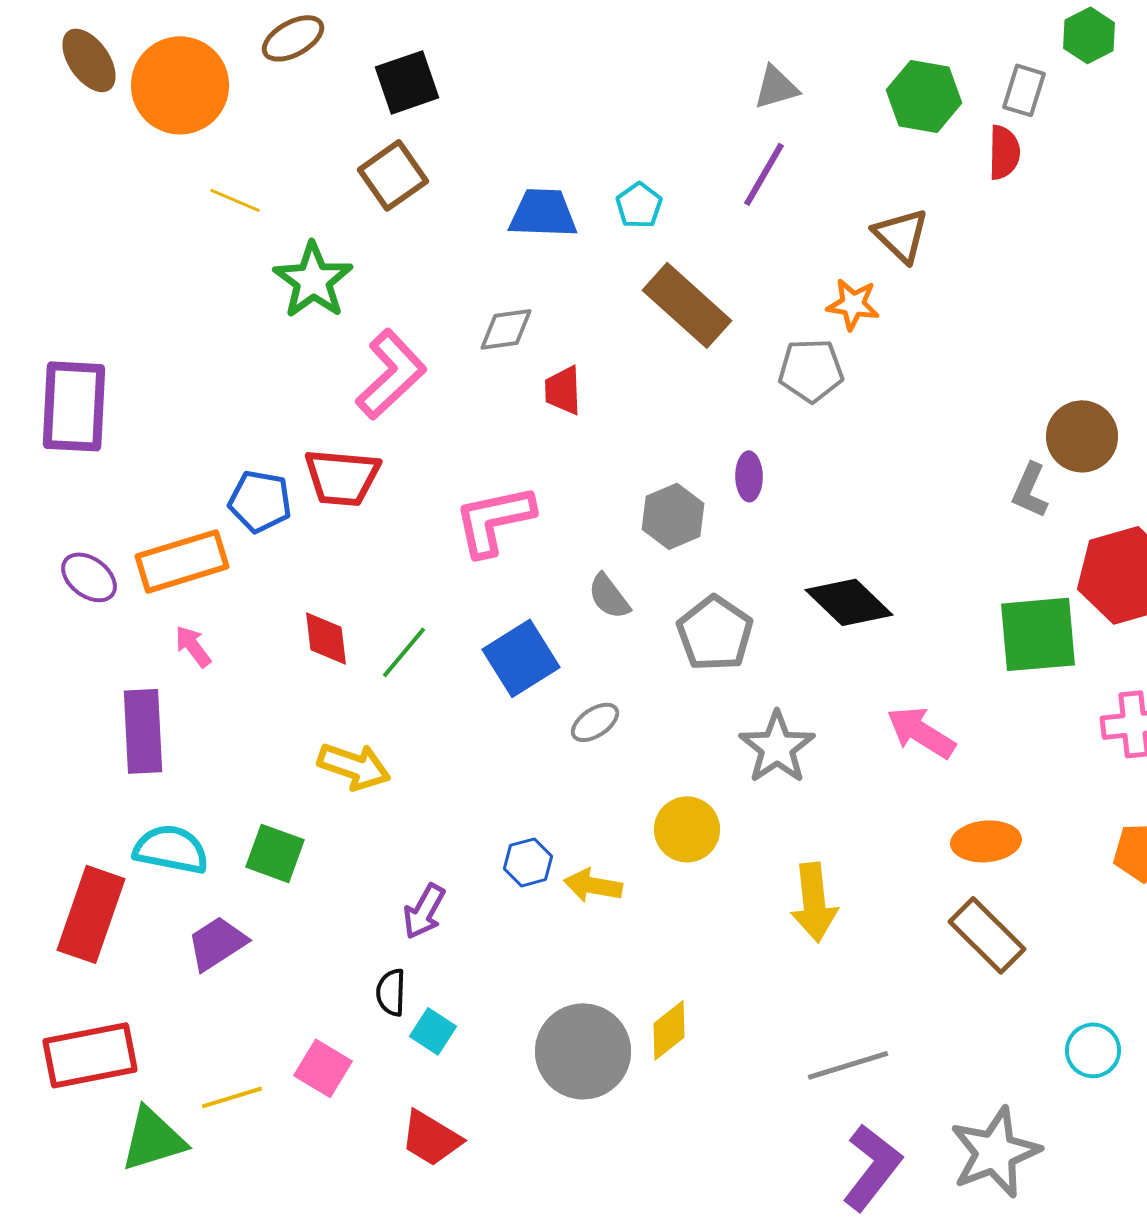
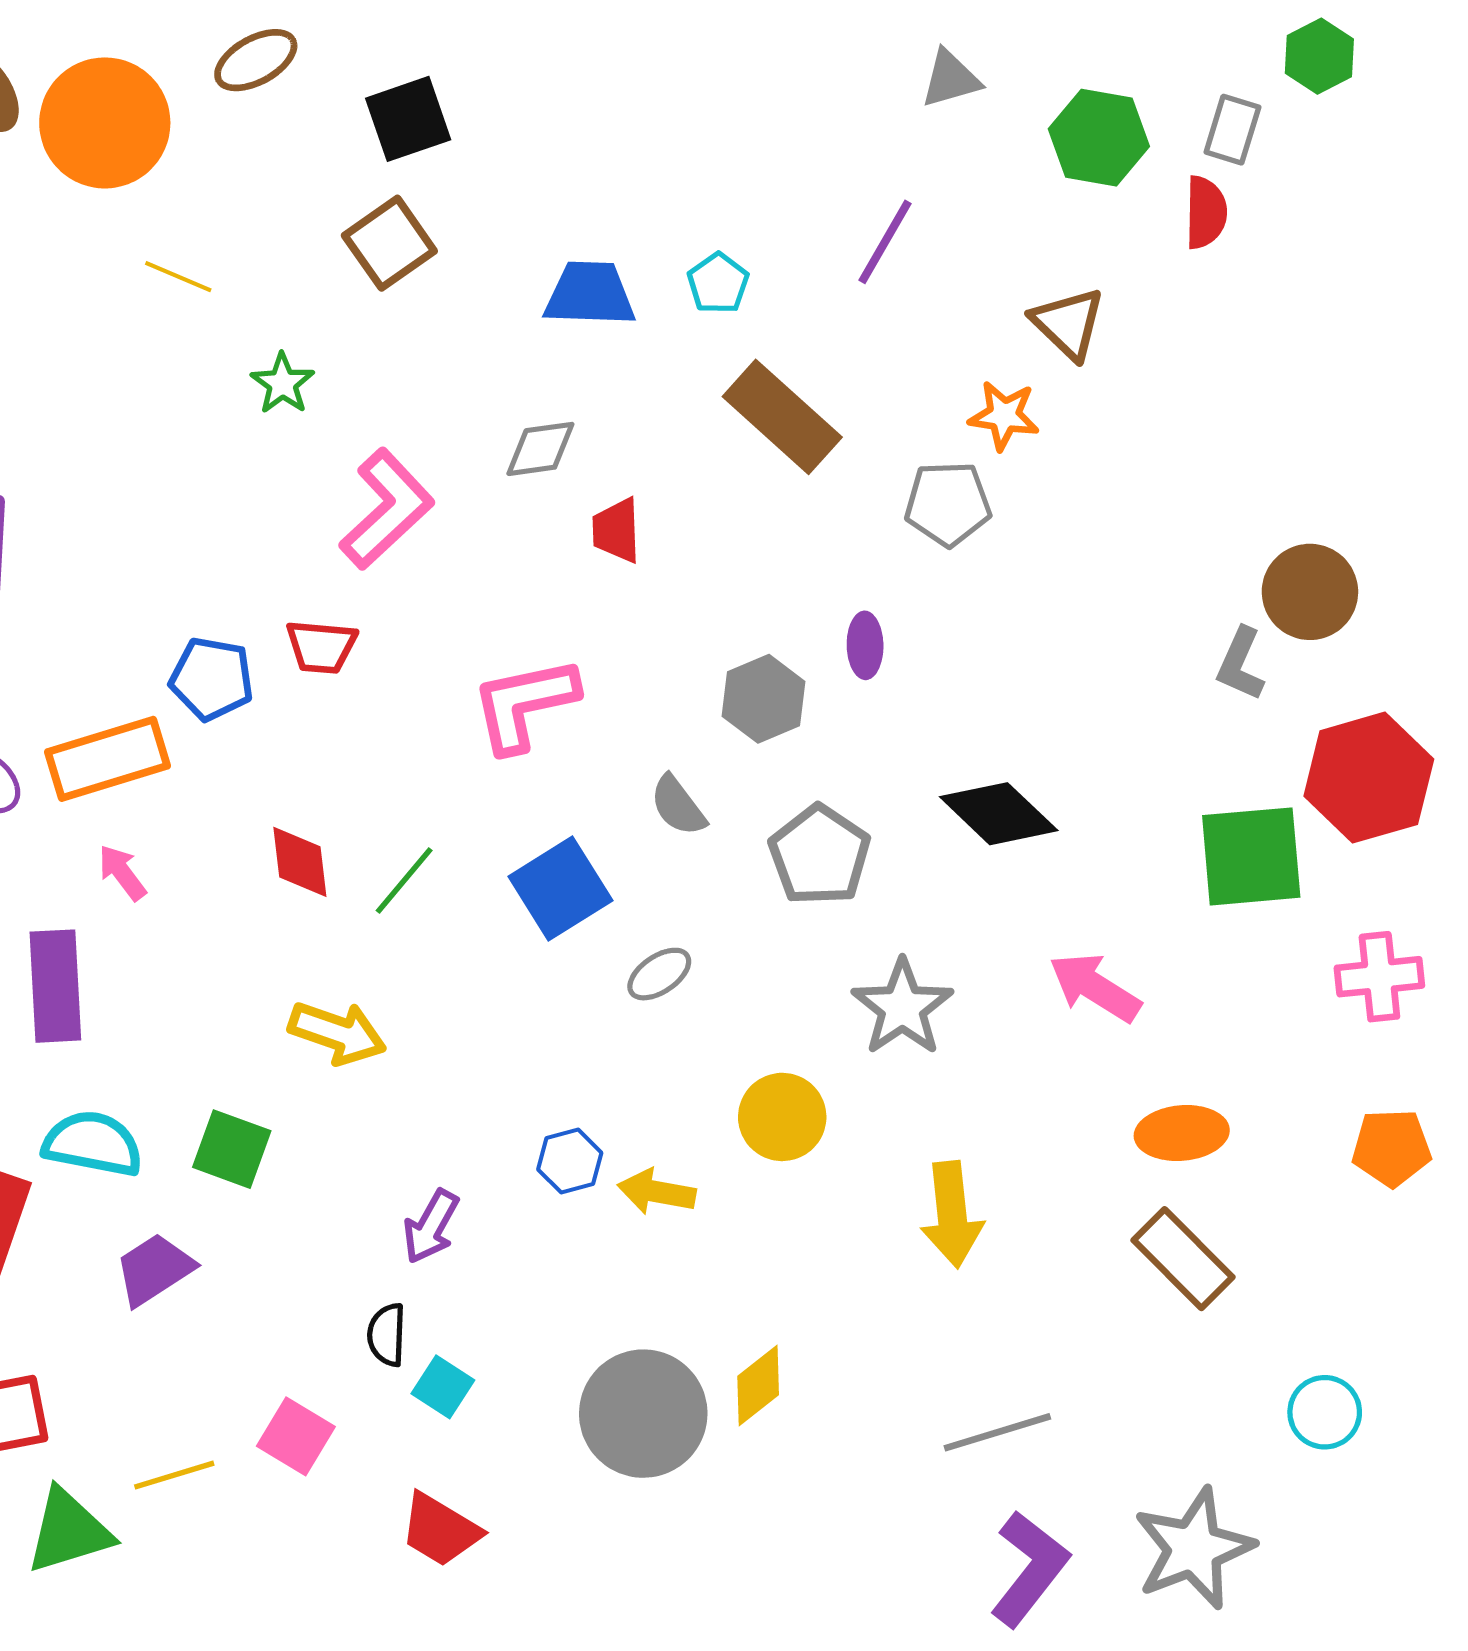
gray triangle: (776, 87) -> (951, 79), moved
green star: (313, 280) -> (283, 383), size x0.6
red trapezoid: (342, 477) -> (321, 647), size x0.7

